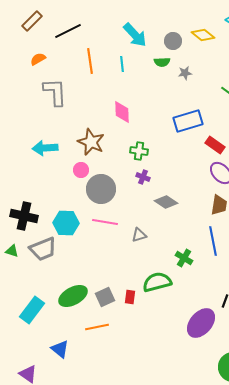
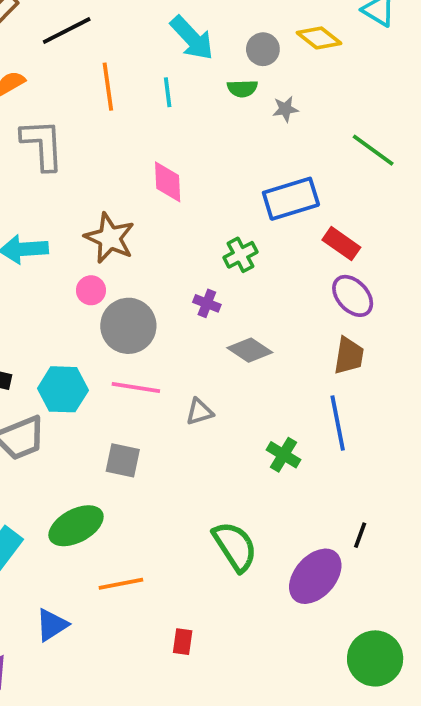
green cross: (139, 151) -> (240, 255), moved, turned -36
green semicircle: (157, 282) -> (235, 546), moved, turned 72
gray square: (105, 297) -> (123, 460), moved, turned 36
red rectangle: (130, 297) -> (183, 642), moved
blue triangle: (60, 349) -> (52, 625), turned 48

